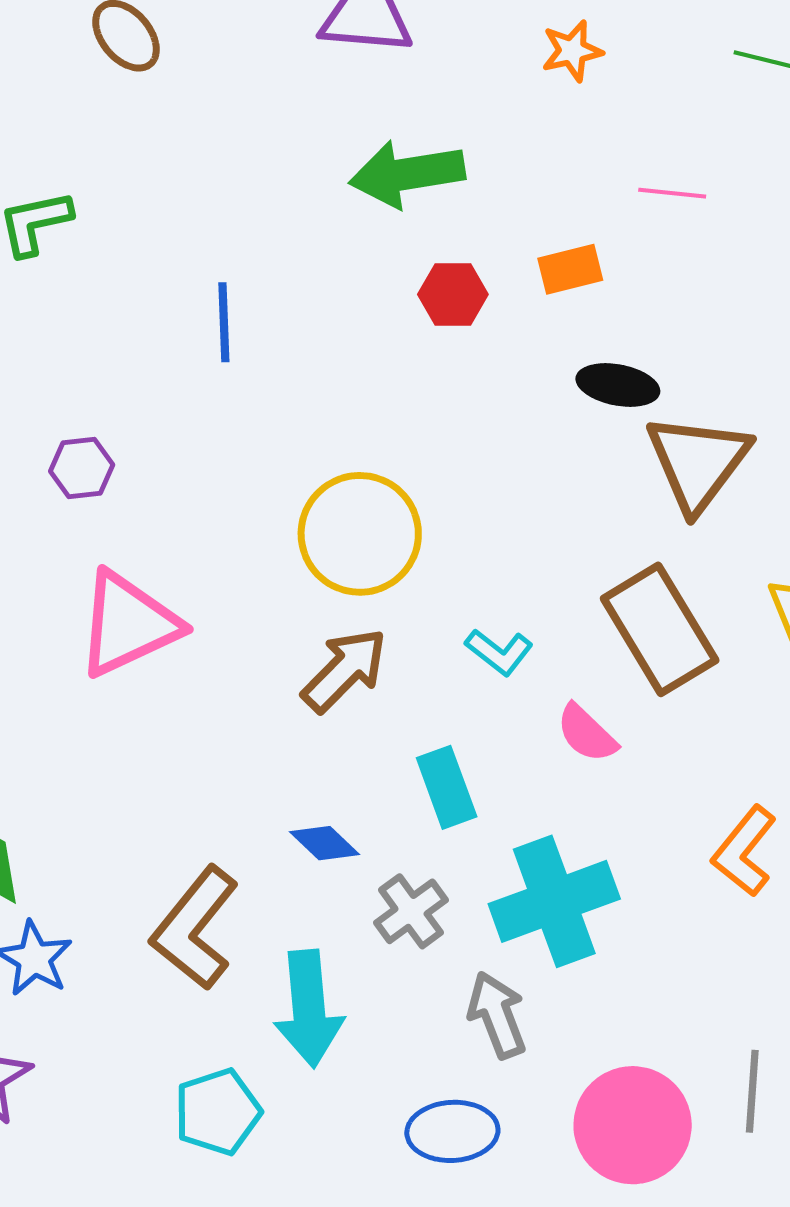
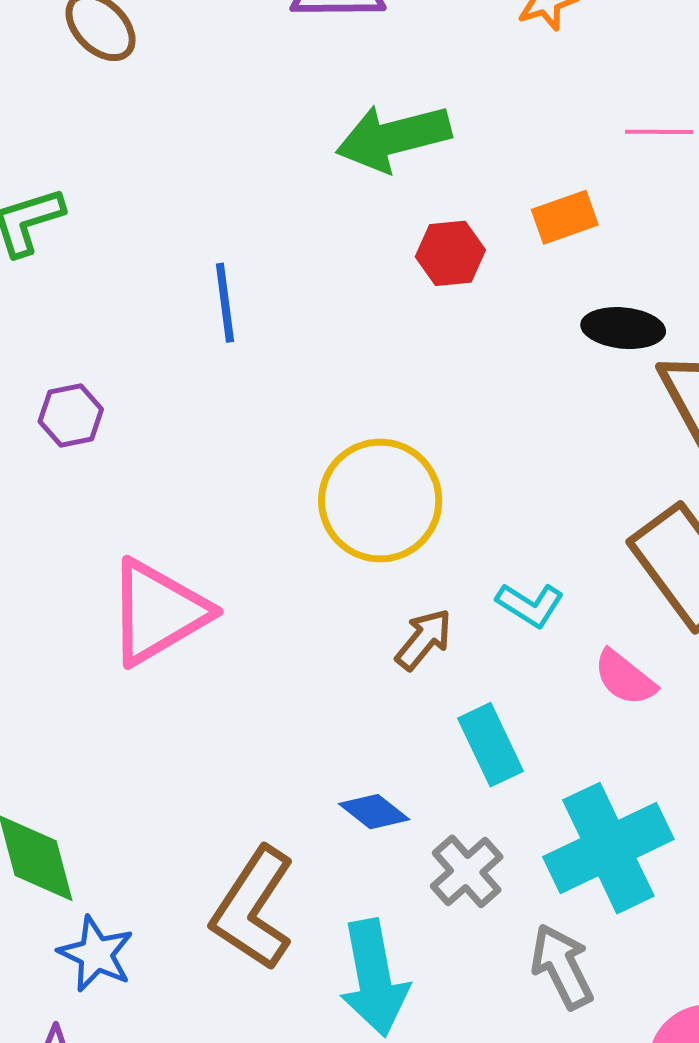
purple hexagon: (82, 468) -> (71, 415), moved
brown arrow: (344, 670) -> (424, 639), moved, size x0.7

